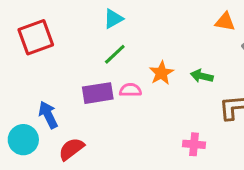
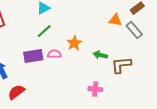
orange triangle: (225, 22) -> (115, 20), moved
green arrow: (202, 76) -> (100, 55), moved

